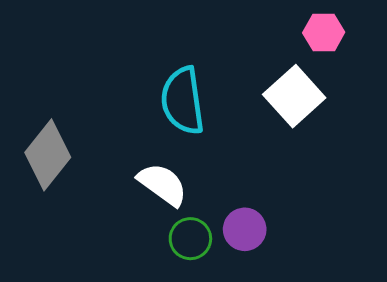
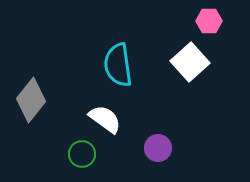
green circle: (190, 239) -> (82, 154), moved

